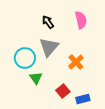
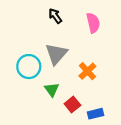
black arrow: (48, 22) -> (55, 16), moved
green triangle: (36, 78) -> (52, 90), moved

